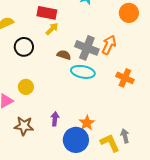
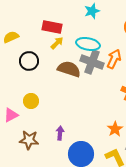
brown semicircle: (64, 55) -> (69, 69), size x1.6
cyan ellipse: (83, 72) -> (88, 44), moved
orange star: (87, 123) -> (115, 129), moved

